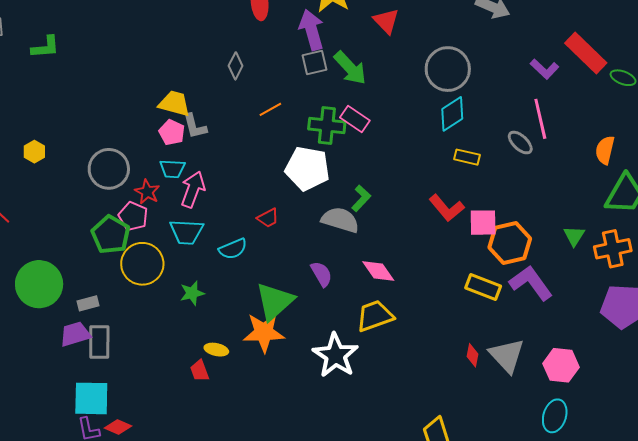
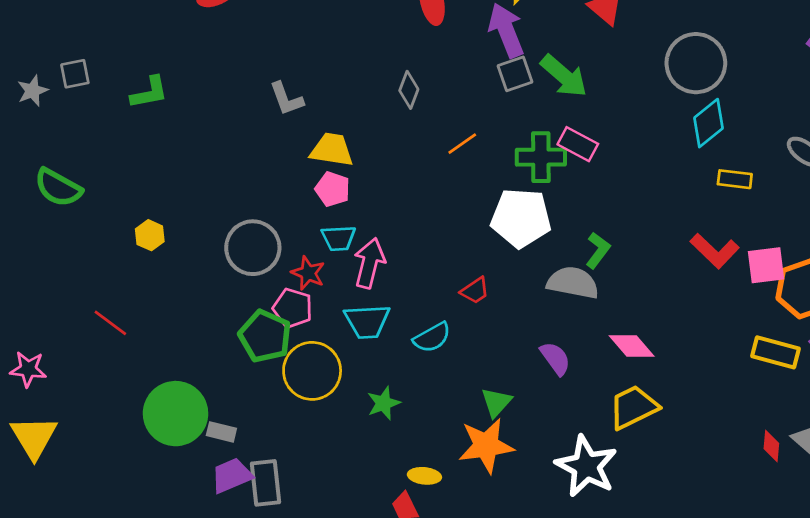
gray L-shape: (195, 126) -> (286, 99), moved
green triangle: (275, 301) -> (496, 402), size x0.6
gray rectangle: (88, 303) -> (221, 432), moved, turned 35

